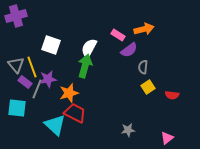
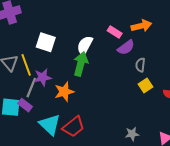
purple rectangle: (25, 82) -> (25, 105), moved
red trapezoid: (75, 113) -> (73, 127), moved, turned 115
gray star: (128, 130) -> (132, 134), moved

